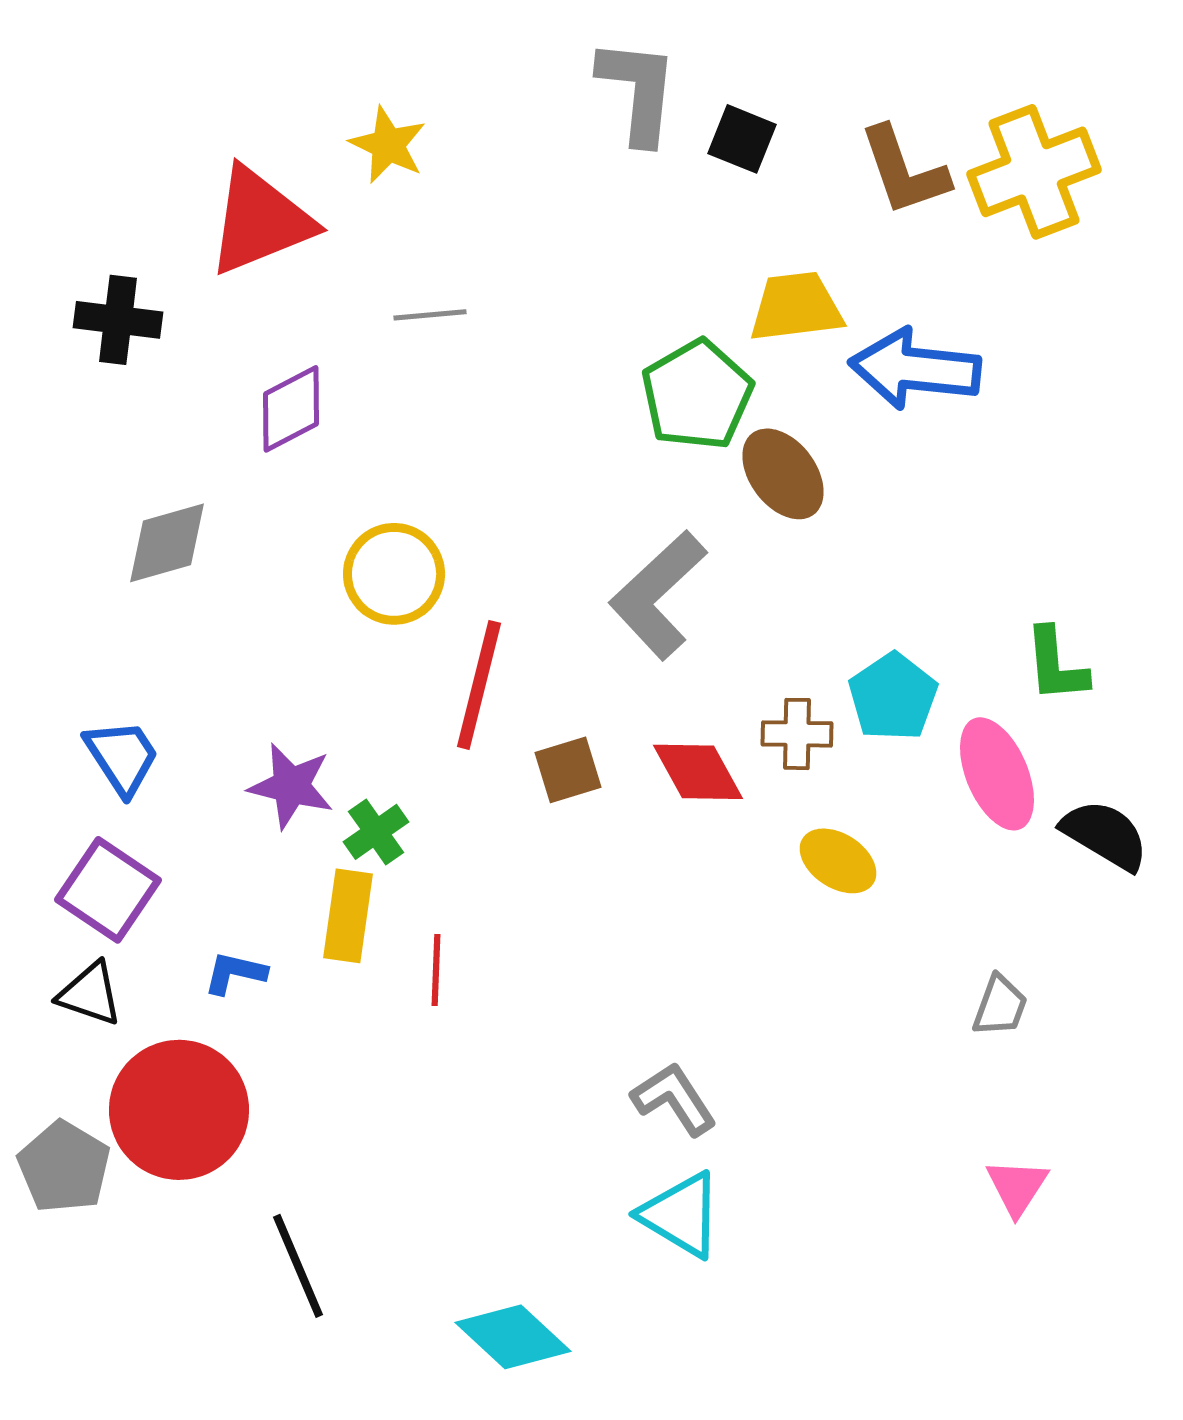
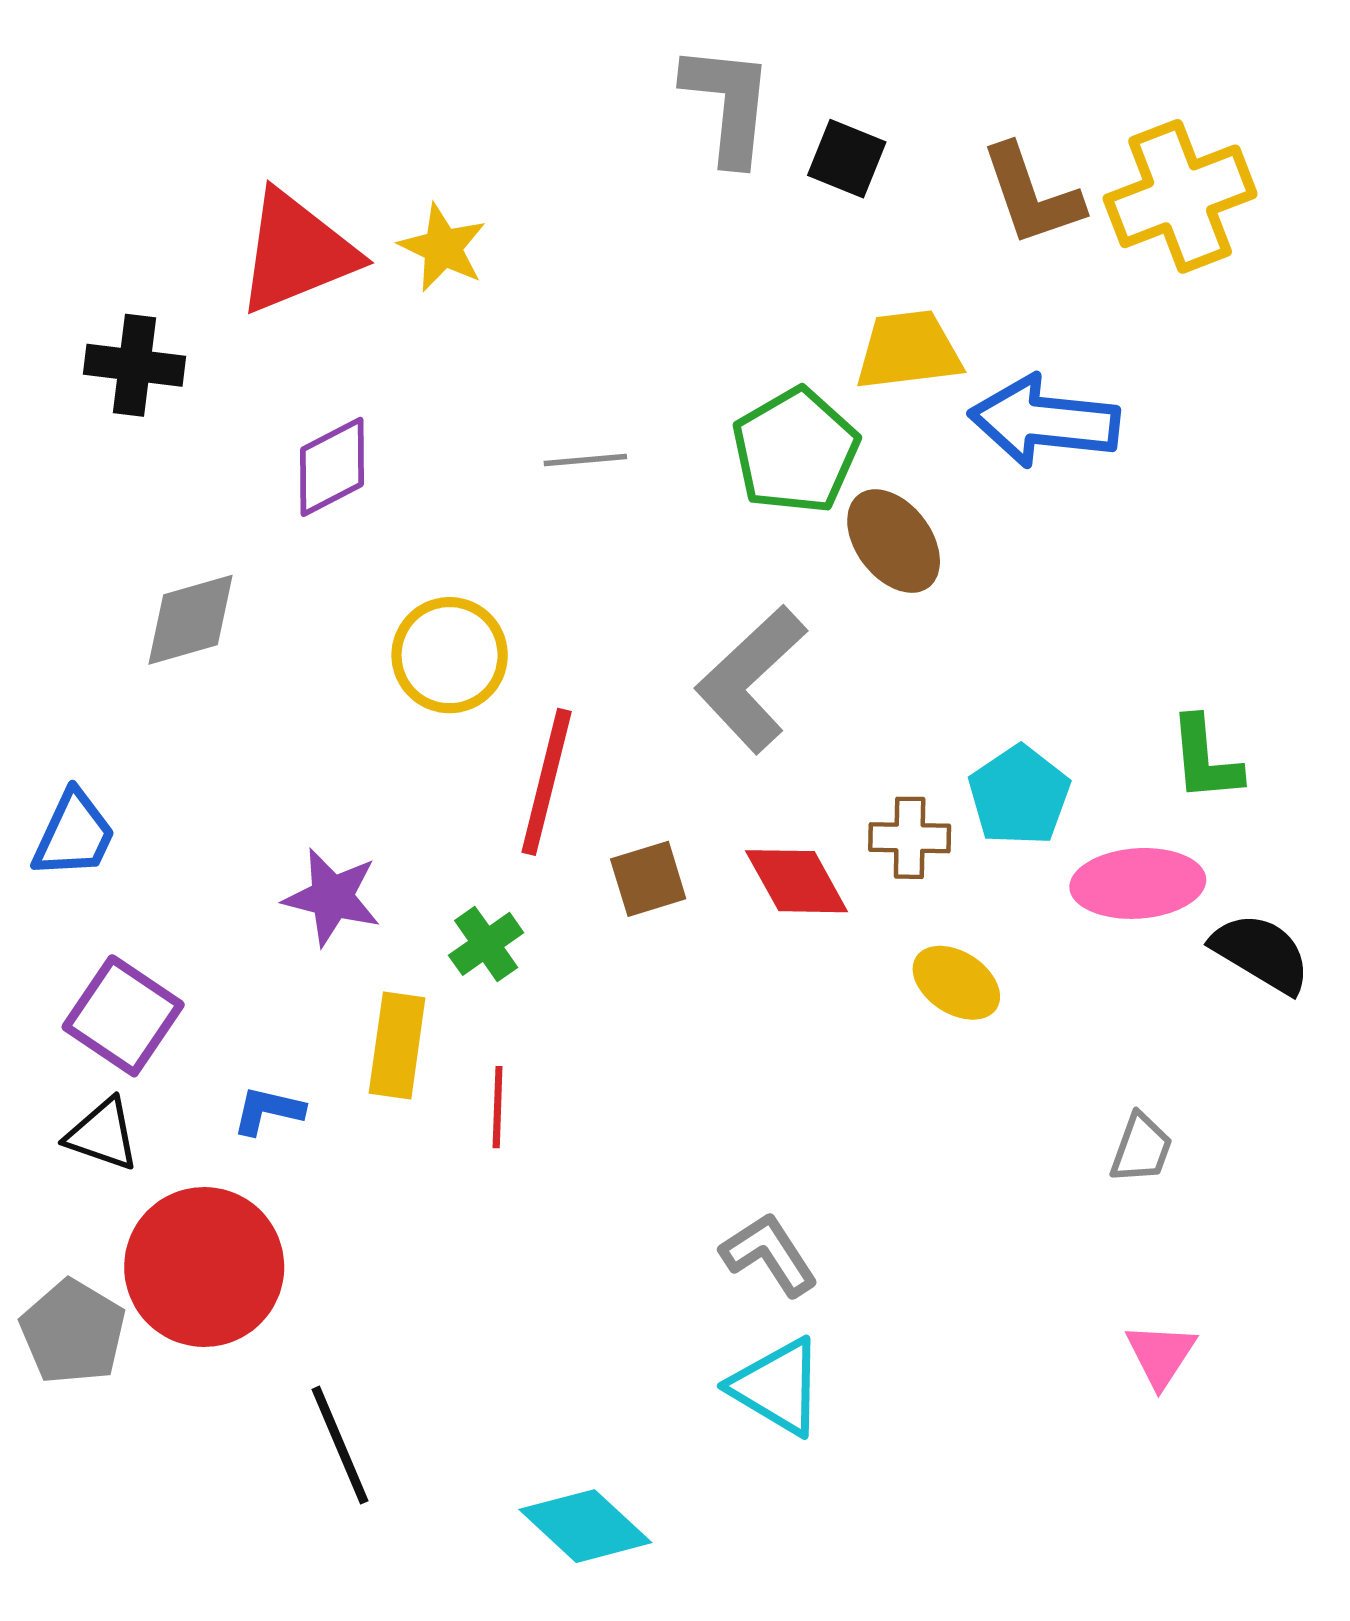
yellow star: (388, 145) -> (443, 248), moved
gray line: (430, 315) -> (585, 460), moved
blue trapezoid: (122, 757) -> (74, 834), moved, turned 58
pink ellipse: (997, 774) -> (1138, 883), turned -71
green cross: (376, 832) -> (486, 944), moved

